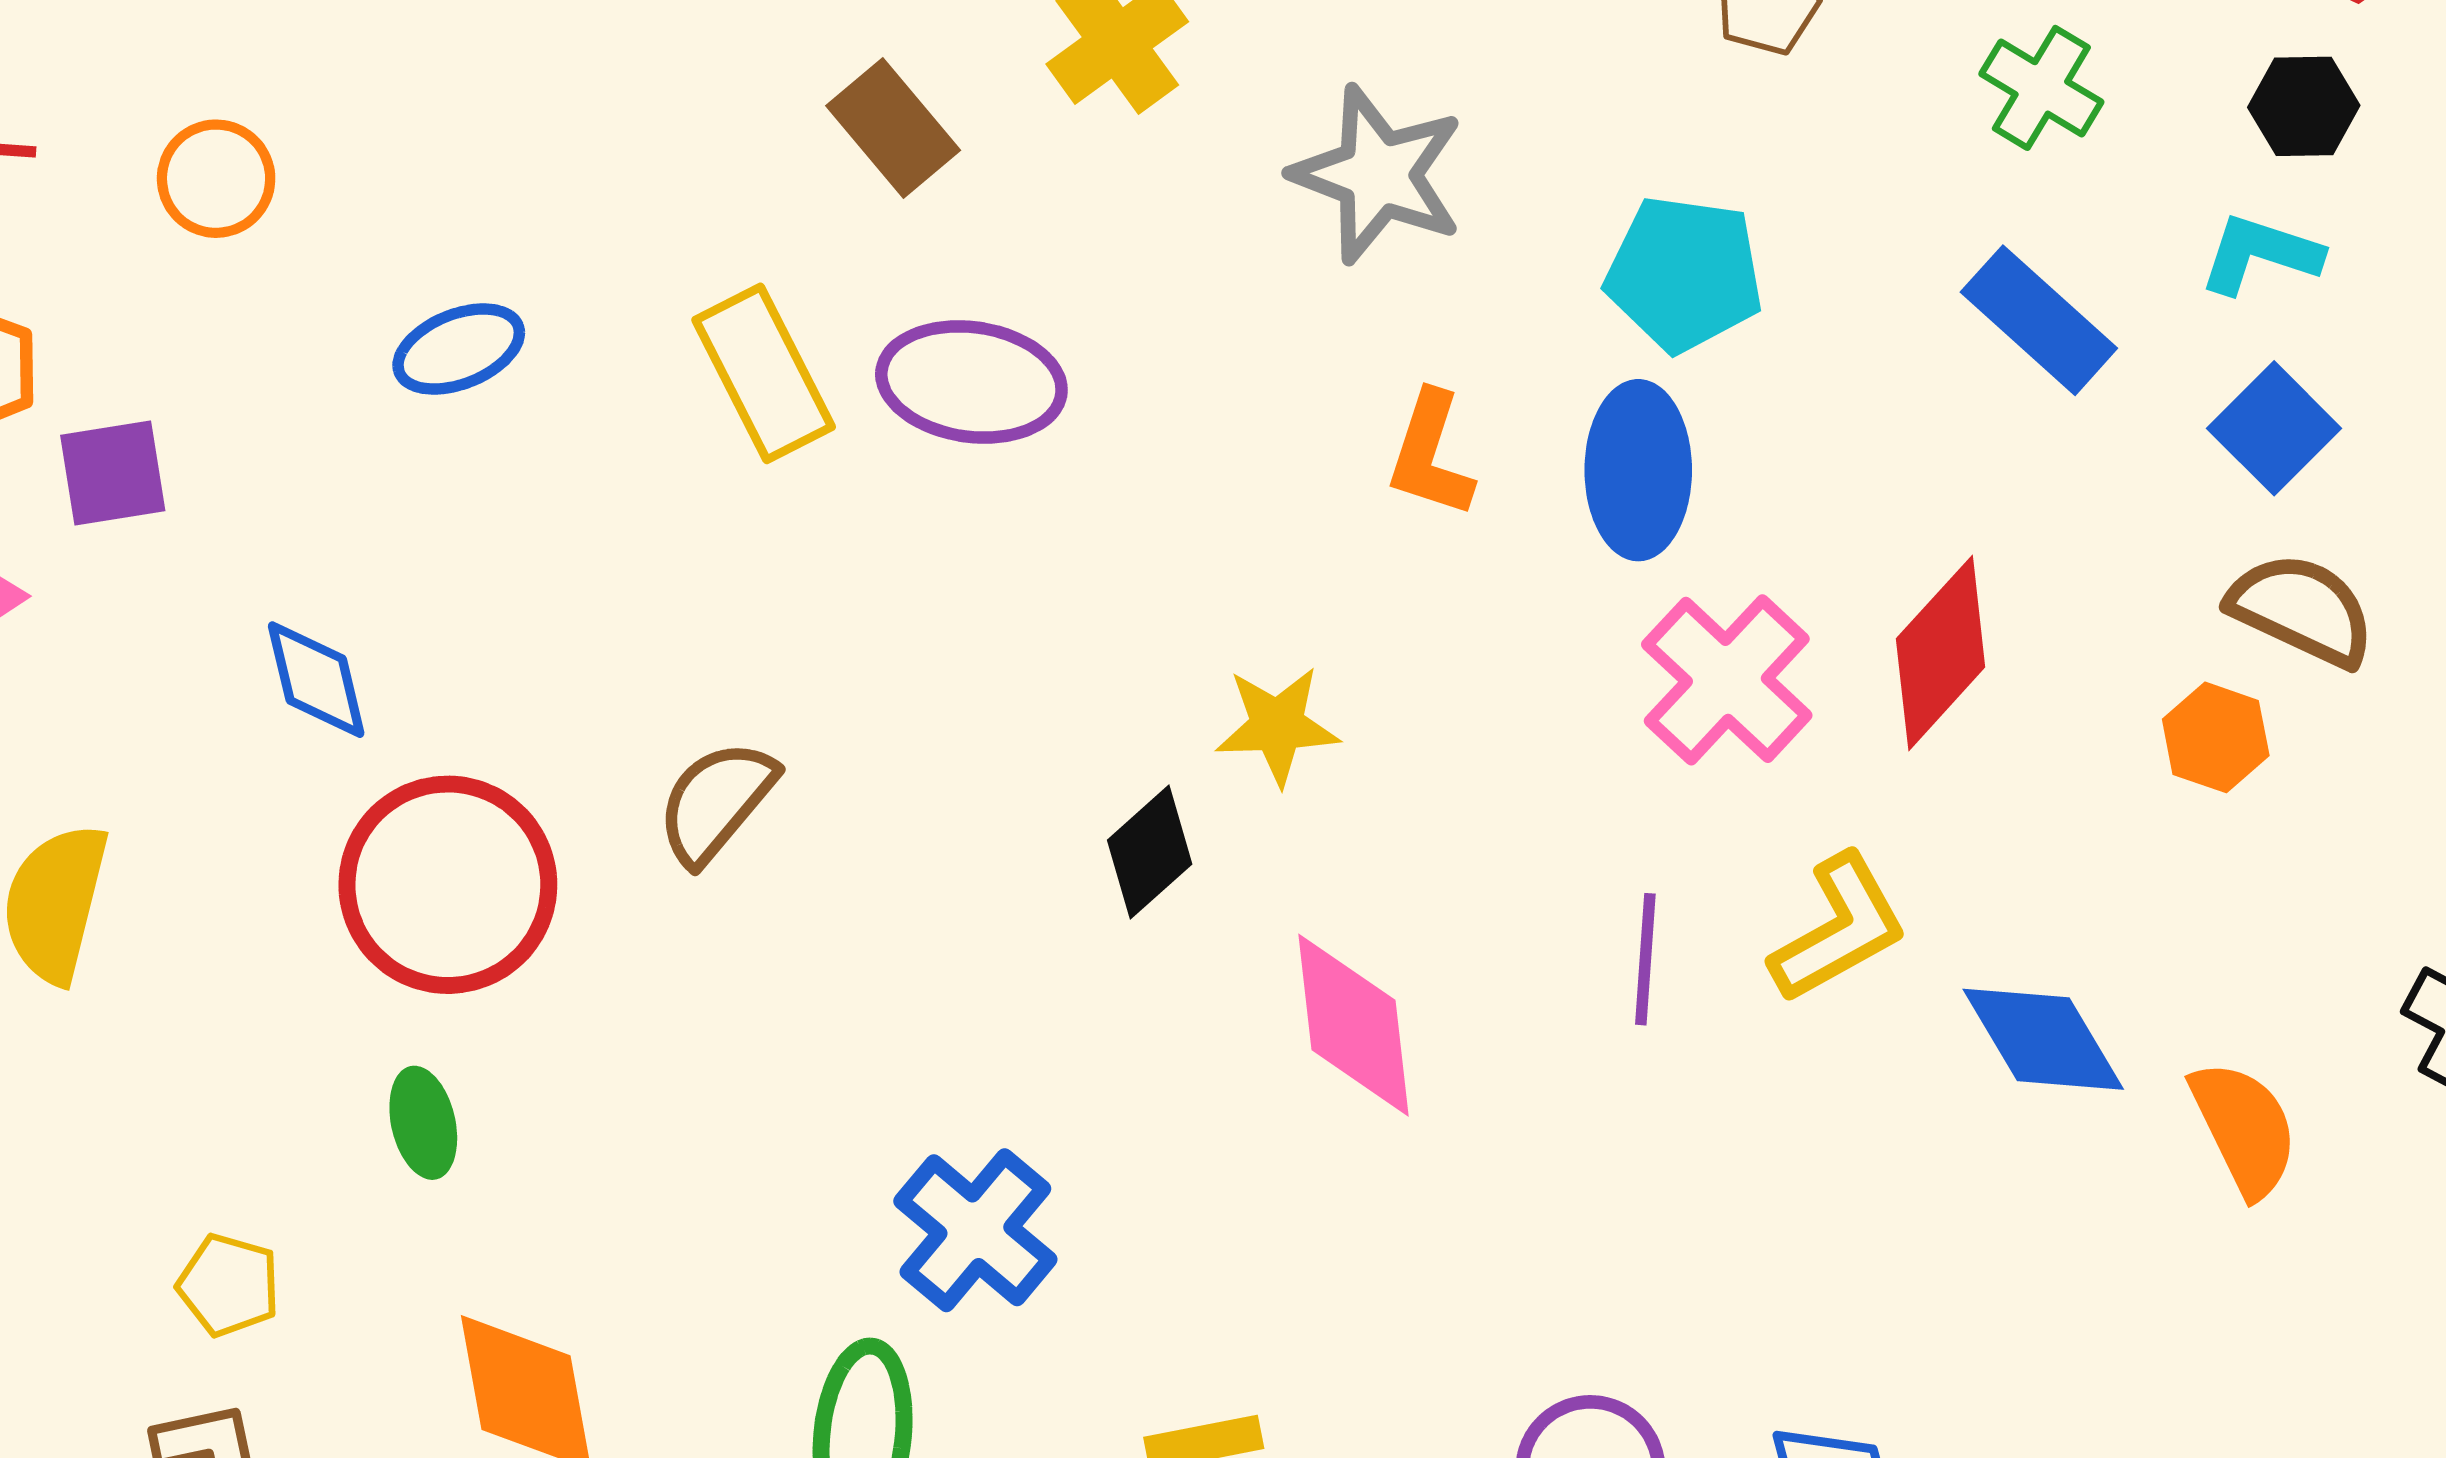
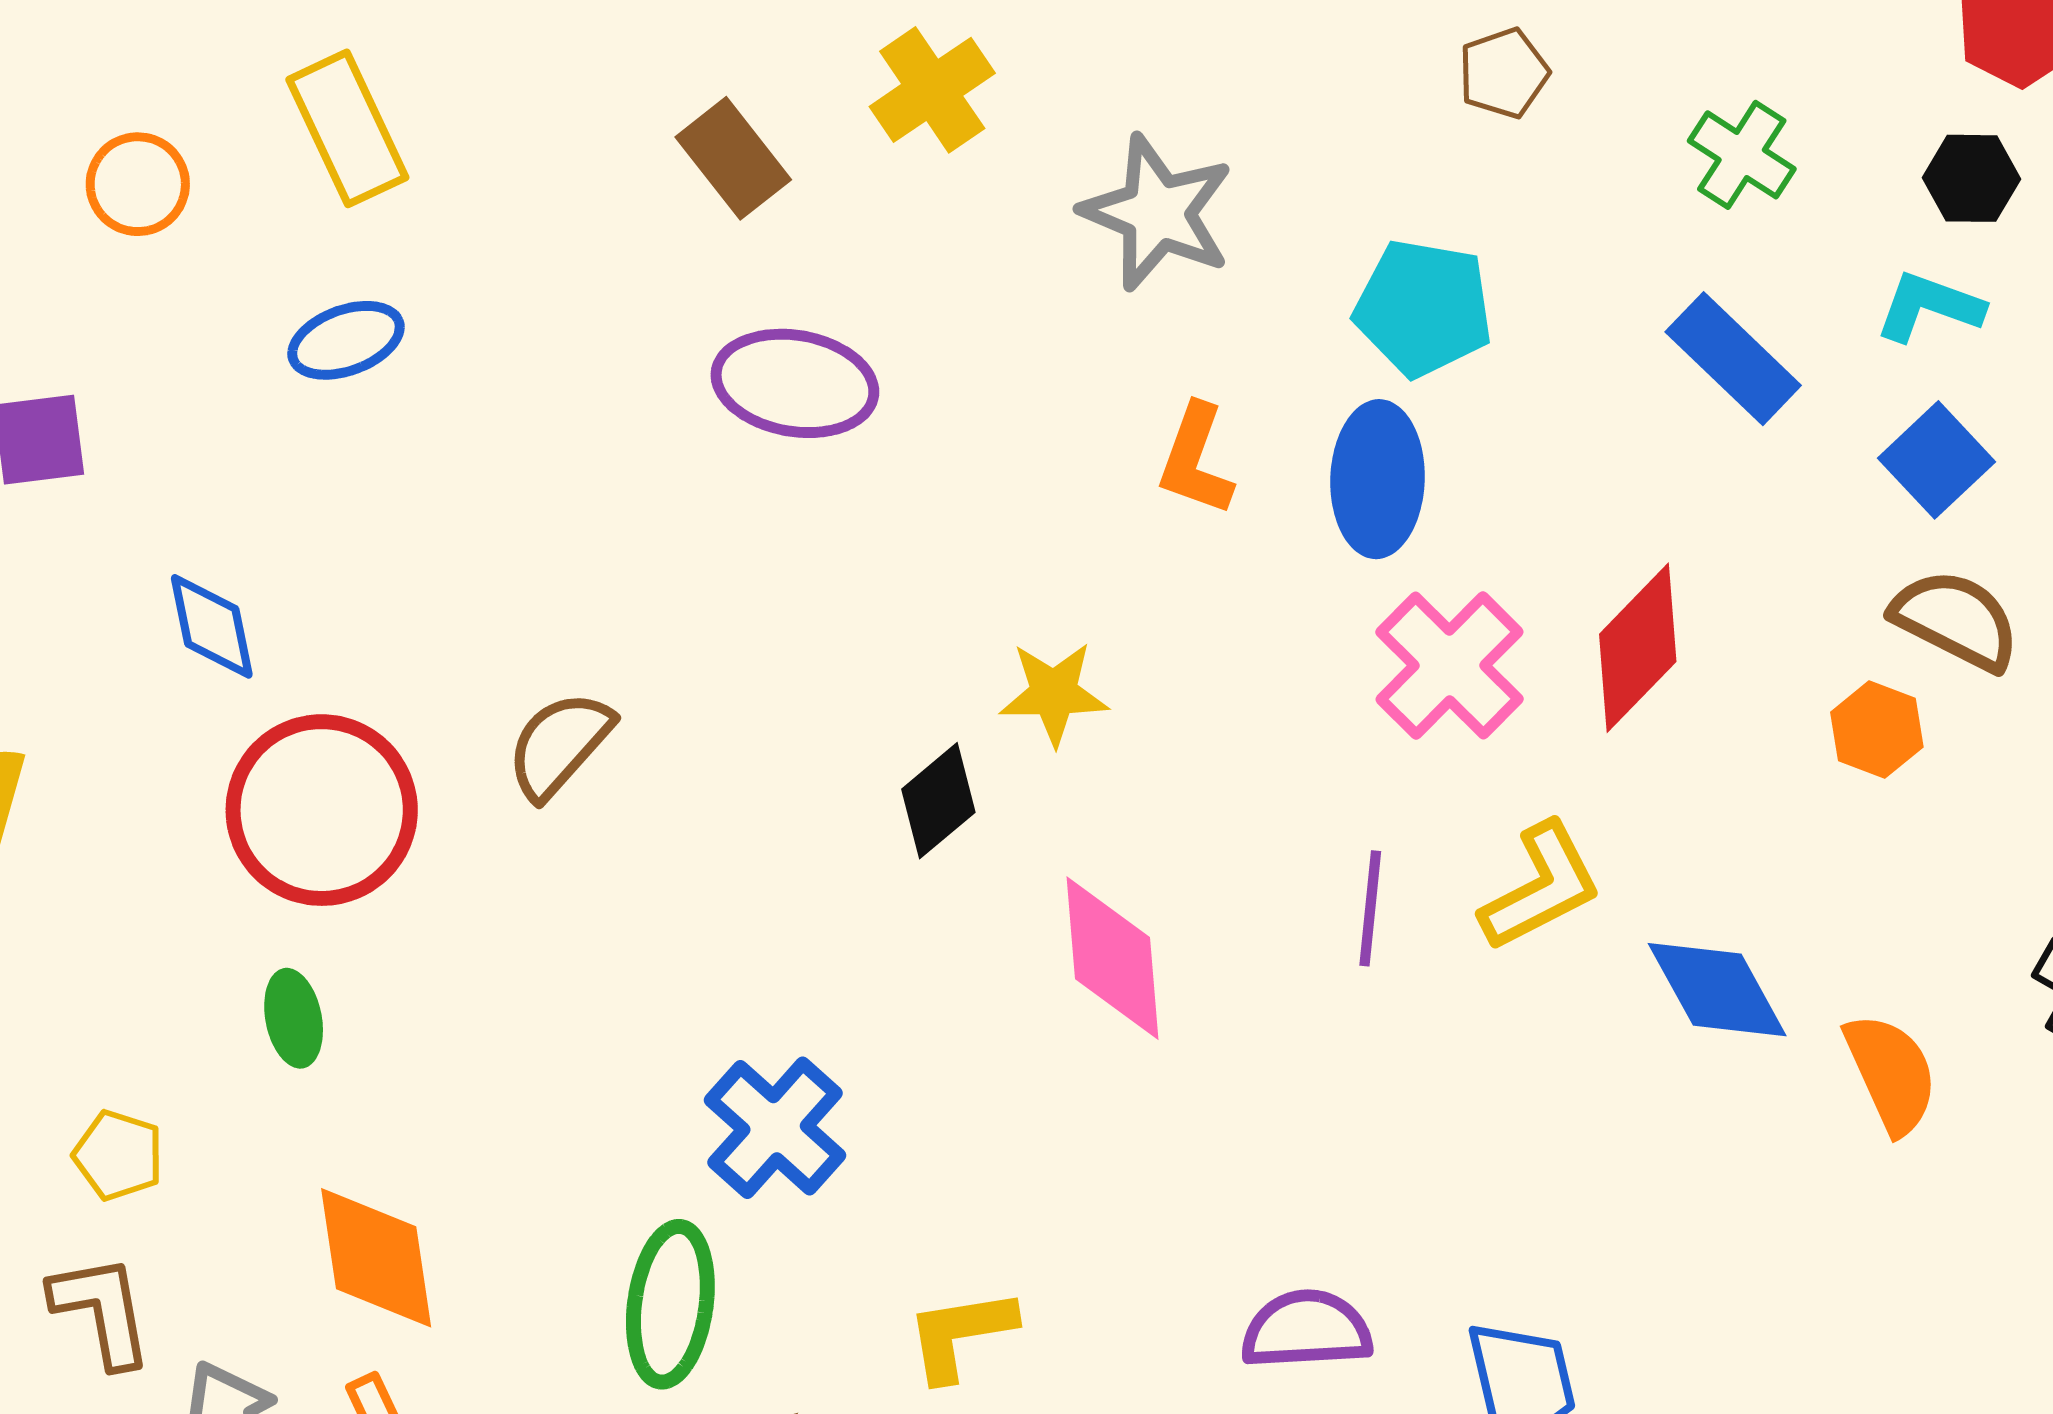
yellow rectangle: (764, 373) -> (347, 128), moved

